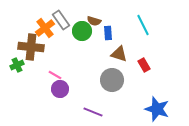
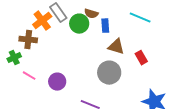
cyan line: (143, 25) -> (140, 18), turned -40
brown cross: (31, 47) -> (28, 40), size x0.7
pink line: (55, 75) -> (29, 76), moved

